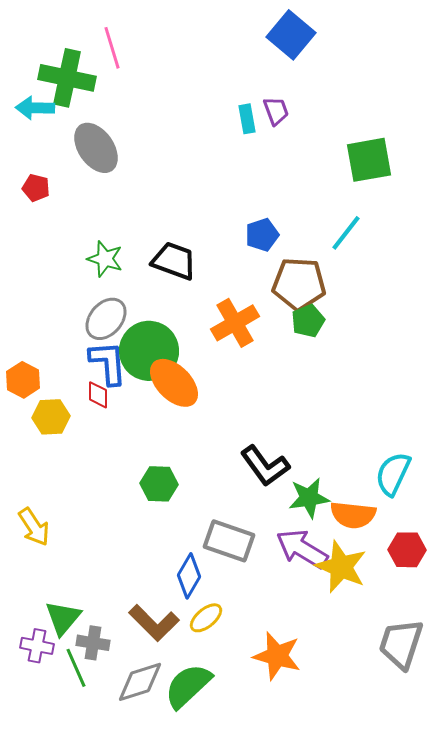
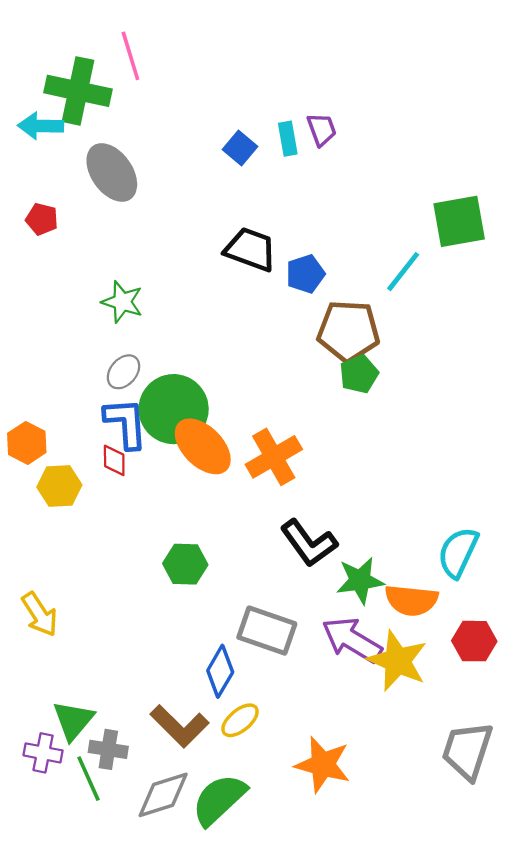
blue square: (291, 35) -> (240, 148), moved, size x0.6
green square: (369, 160) -> (459, 221), moved
black trapezoid: (174, 261) -> (251, 249), moved
gray ellipse: (106, 319) -> (123, 372), size x0.7
orange cross: (235, 323) -> (274, 457), moved

